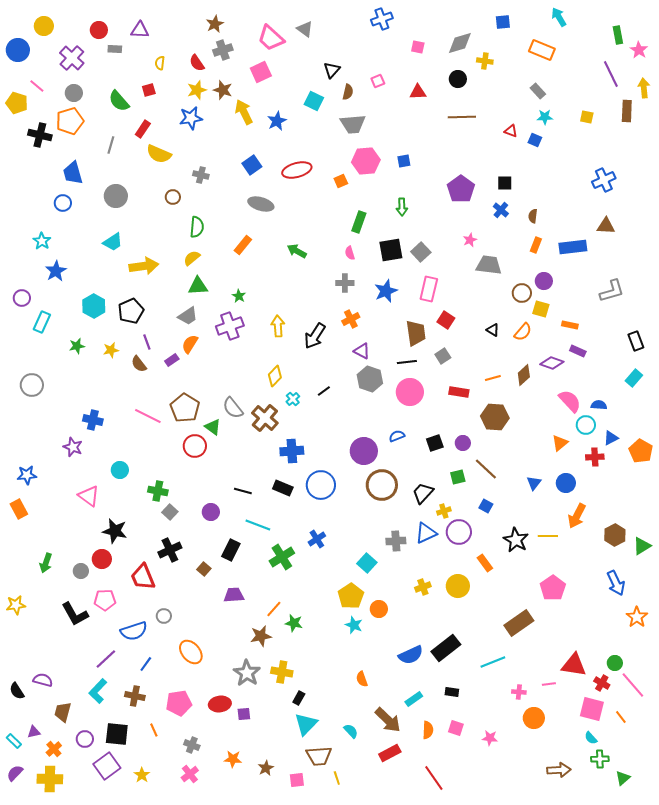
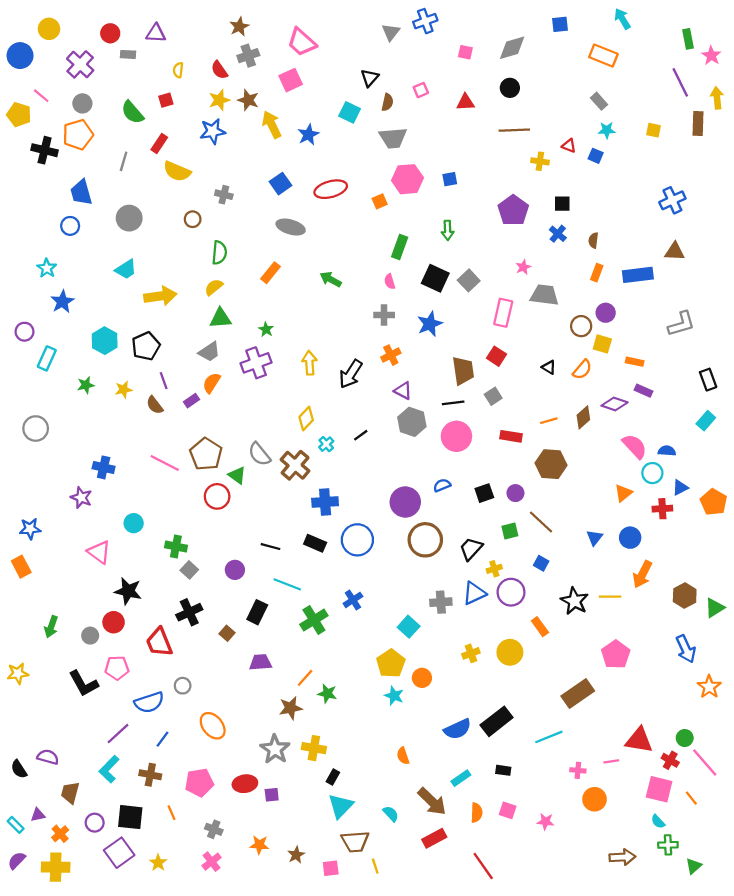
gray triangle: (305, 29) -> (391, 32), moved, turned 30
yellow cross: (485, 61) -> (540, 161), moved
black square: (391, 250) -> (435, 278), turned 35
pink rectangle: (429, 289) -> (503, 313), moved

